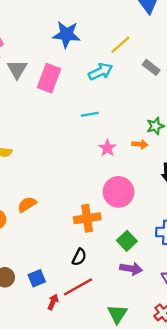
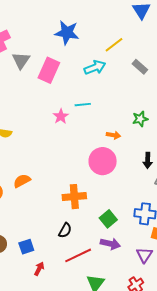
orange arrow: (140, 144) -> (113, 135), moved
pink star: (107, 148) -> (61, 116), moved
pink circle: (118, 192) -> (103, 161), moved
red line: (78, 287) -> (78, 255), moved

